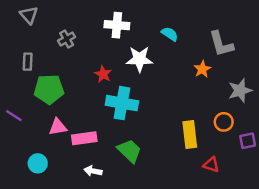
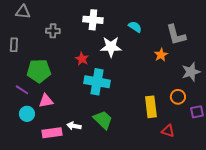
gray triangle: (29, 15) -> (23, 12), turned -42
gray cross: (67, 39) -> (53, 31), turned 32
gray rectangle: (28, 62) -> (14, 45), moved
purple line: (14, 116) -> (22, 90), moved
pink rectangle: (84, 138) -> (52, 133), moved
cyan circle: (38, 163) -> (27, 114), moved
white arrow: (93, 171) -> (74, 126), moved

